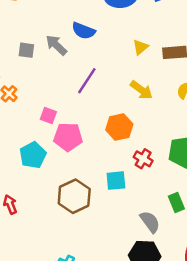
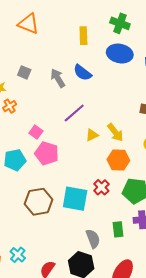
yellow triangle: (140, 47) -> (92, 135), moved
gray square: (26, 50) -> (24, 72), moved
orange hexagon: (119, 127) -> (118, 160), moved
cyan square: (116, 181) -> (75, 199), size x1.5

